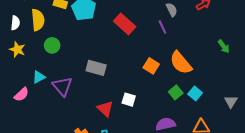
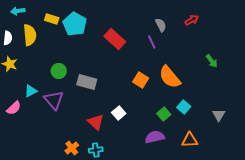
green circle: (52, 45) -> (59, 71), moved
green square: (176, 92) -> (164, 114), moved
white square: (129, 100) -> (119, 113), turned 32

